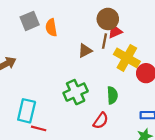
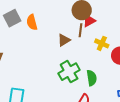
yellow cross: (127, 58) -> (102, 43), size x0.6
green cross: (76, 92) -> (69, 72), moved

